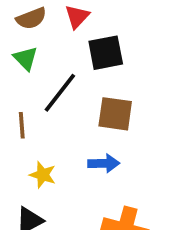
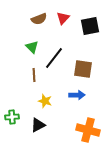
black square: (106, 53) -> (90, 26), moved
green triangle: (26, 58) -> (32, 47), moved

